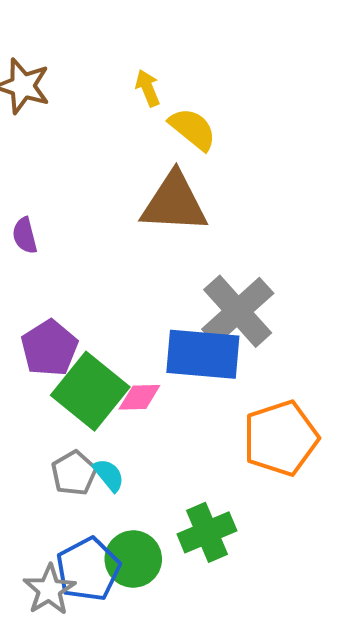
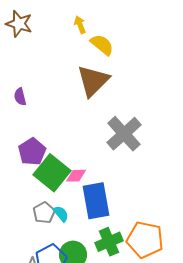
brown triangle: (174, 203) -> (93, 81), turned -48
blue rectangle: (203, 354) -> (96, 201), moved, turned 75
orange pentagon: (281, 438) -> (145, 240), moved, turned 30

